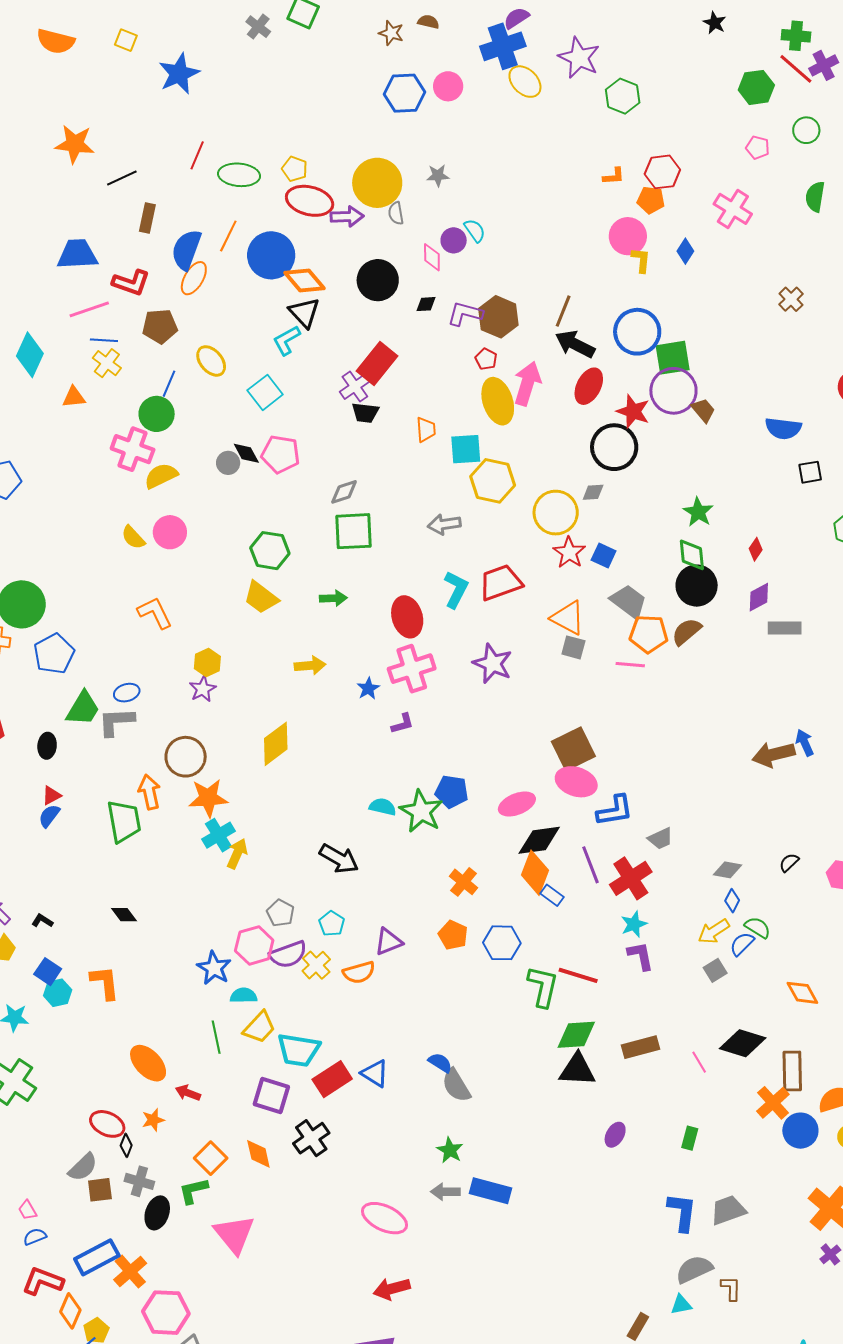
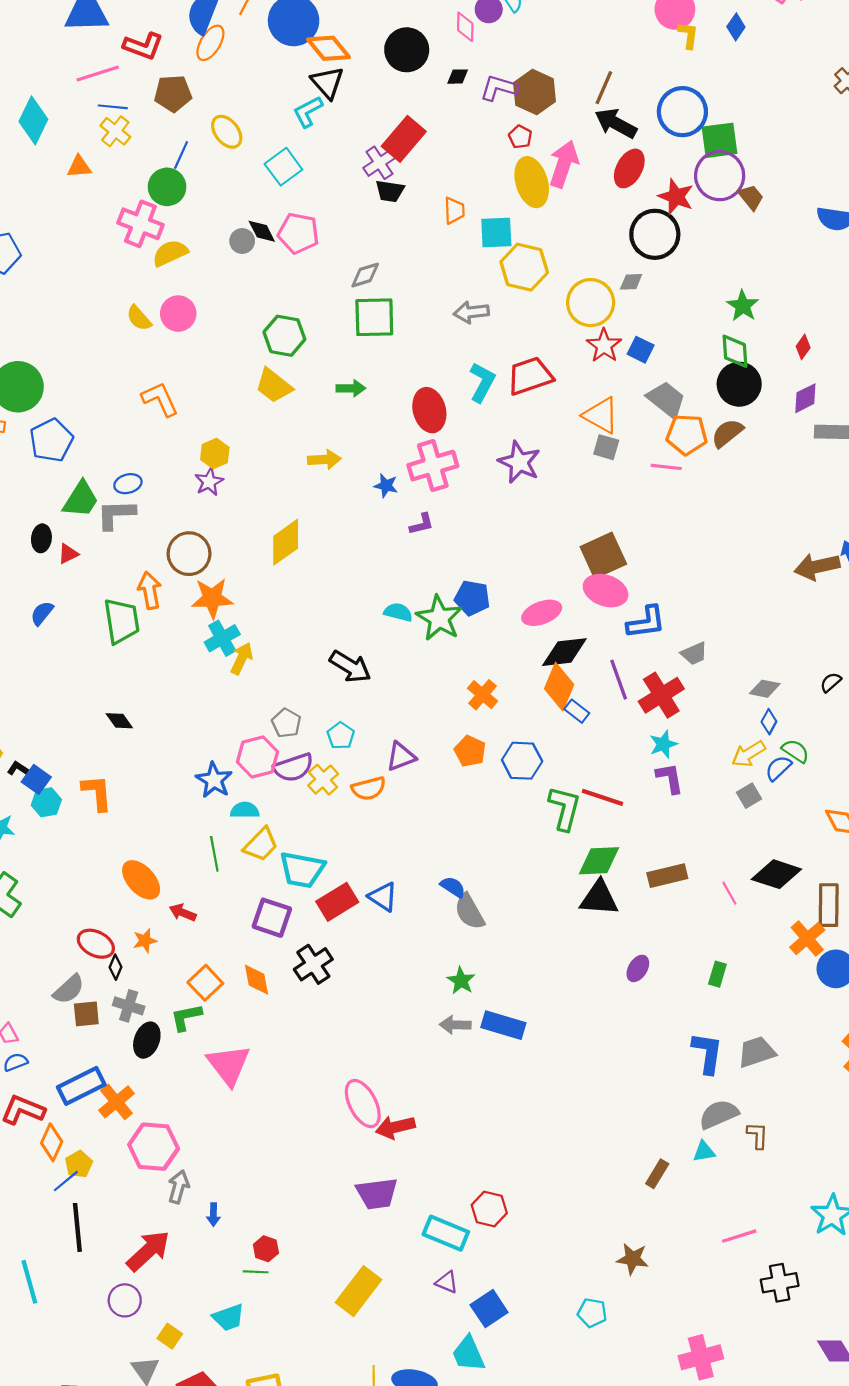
blue star: (368, 689) -> (386, 486), turned -30
red triangle: (51, 796) -> (68, 554), moved
black L-shape: (42, 921) -> (18, 769), moved
pink ellipse: (384, 1218) -> (363, 1104), moved, turned 36

